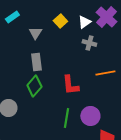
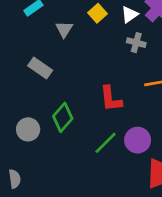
gray rectangle: (36, 62) -> (40, 68), moved, turned -48
green diamond: (34, 86) -> (63, 117), moved
green line: (66, 118) -> (106, 143), turned 36

